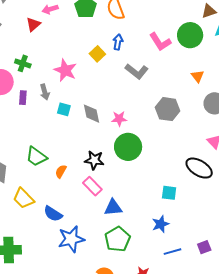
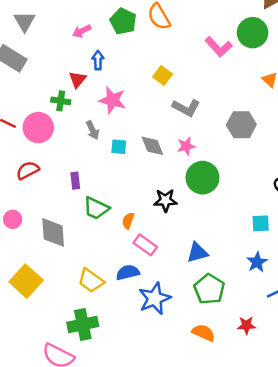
red triangle: (33, 24) -> (77, 79), moved
blue arrow: (118, 42) -> (98, 60), moved
yellow square: (97, 54) -> (163, 75), moved
gray L-shape: (137, 71) -> (186, 108), moved
purple rectangle: (23, 98) -> (75, 181), moved
pink rectangle: (92, 186) -> (145, 245), moved
yellow trapezoid: (24, 198) -> (91, 281), moved
blue semicircle: (53, 214) -> (128, 272), turned 144

